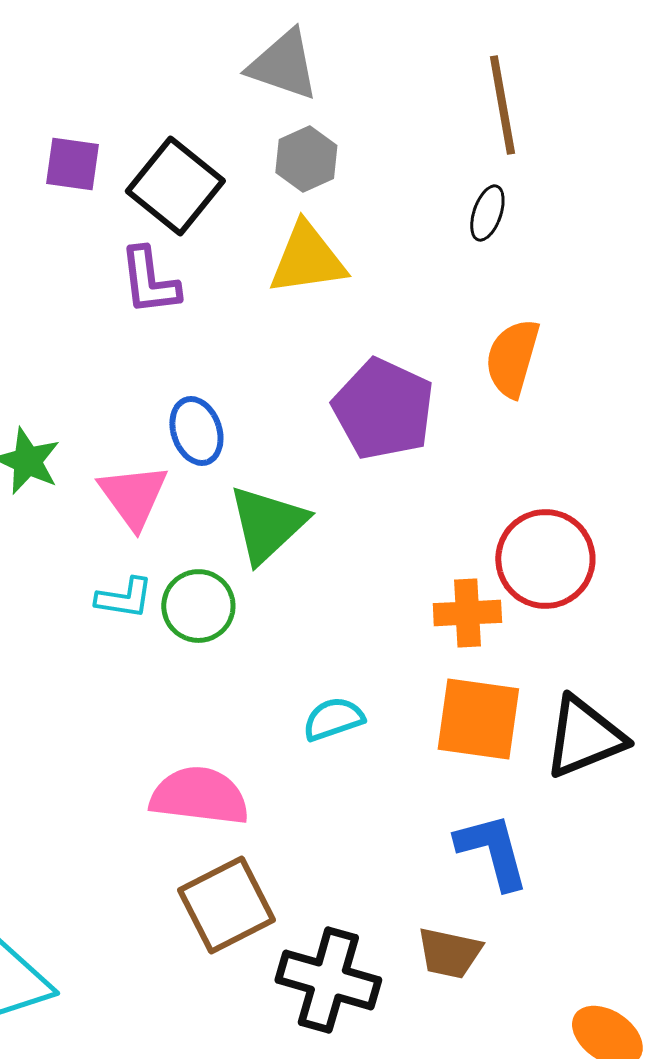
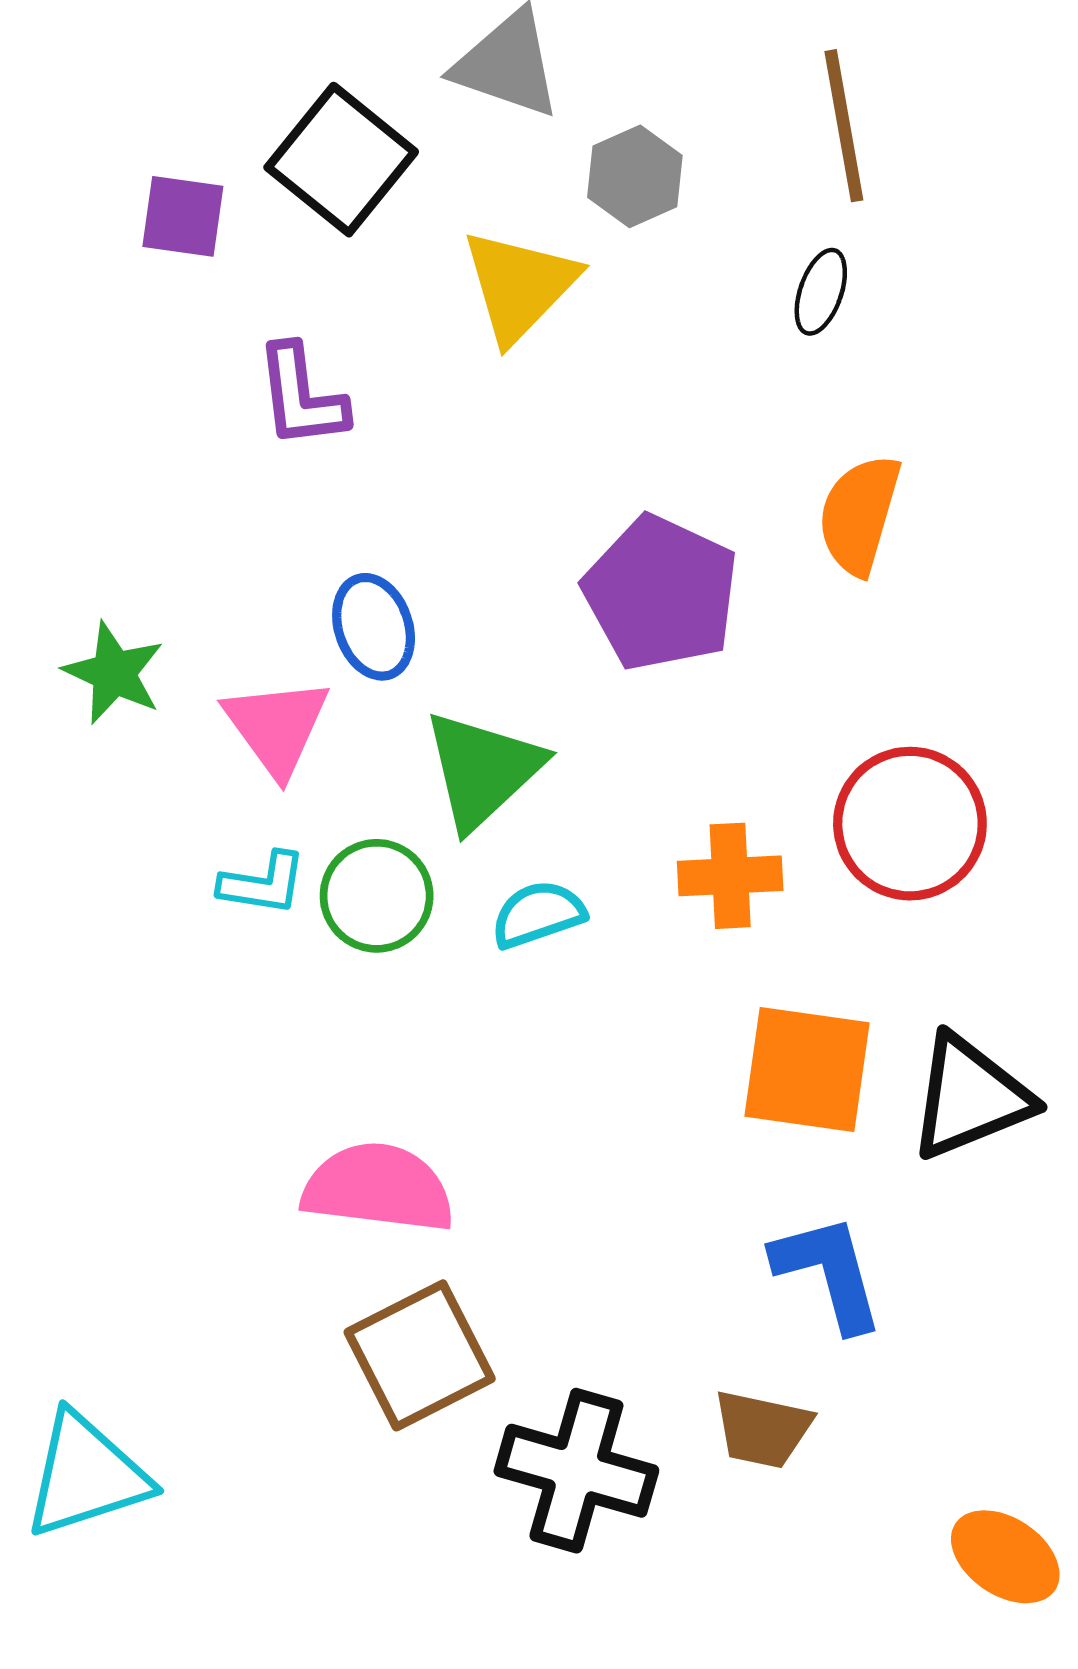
gray hexagon: (306, 159) -> (635, 176), moved
black square: (175, 186) -> (341, 160), moved
yellow triangle: (307, 259) -> (520, 286), moved, turned -38
orange cross: (467, 613) -> (730, 876), moved
cyan semicircle: (333, 719) -> (538, 914), moved

